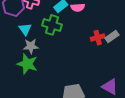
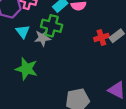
gray star: (31, 46) -> (43, 38), moved

